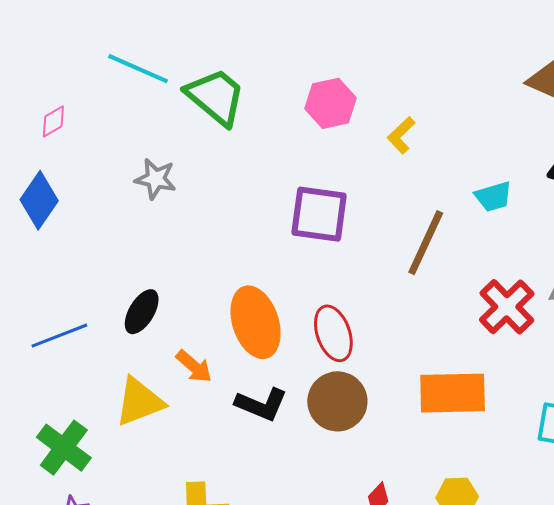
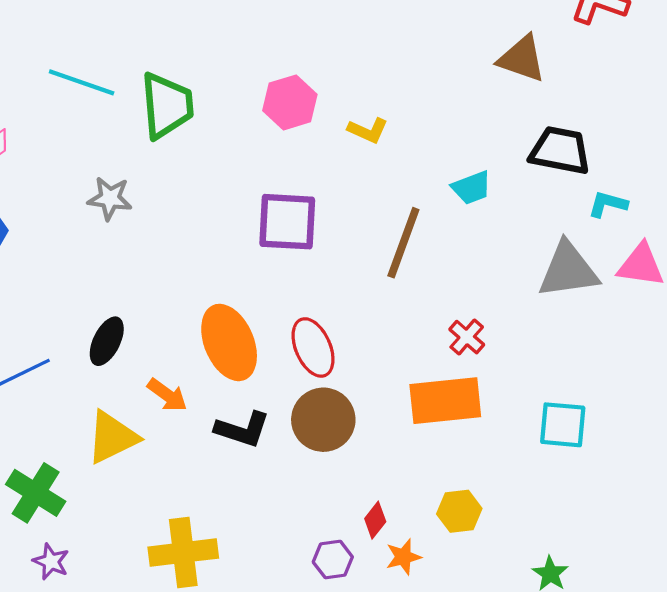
green trapezoid: (216, 97) -> (167, 105), turned 50
yellow L-shape: (401, 135) -> (368, 130), turned -108
red cross: (507, 307) -> (467, 337), moved, size x0.6

